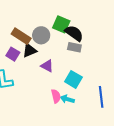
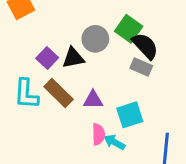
brown rectangle: (21, 36) -> (59, 93), moved
purple triangle: (47, 66) -> (93, 100), moved, turned -40
cyan square: (73, 79) -> (130, 115), turned 30

